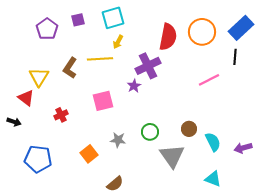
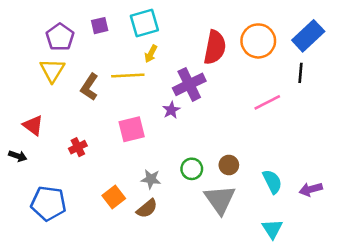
yellow triangle: (39, 77) -> (52, 70), moved
brown circle: (189, 129) -> (229, 165), moved
cyan triangle: (213, 179) -> (272, 229), turned 36
brown semicircle: (115, 184) -> (147, 208), moved

